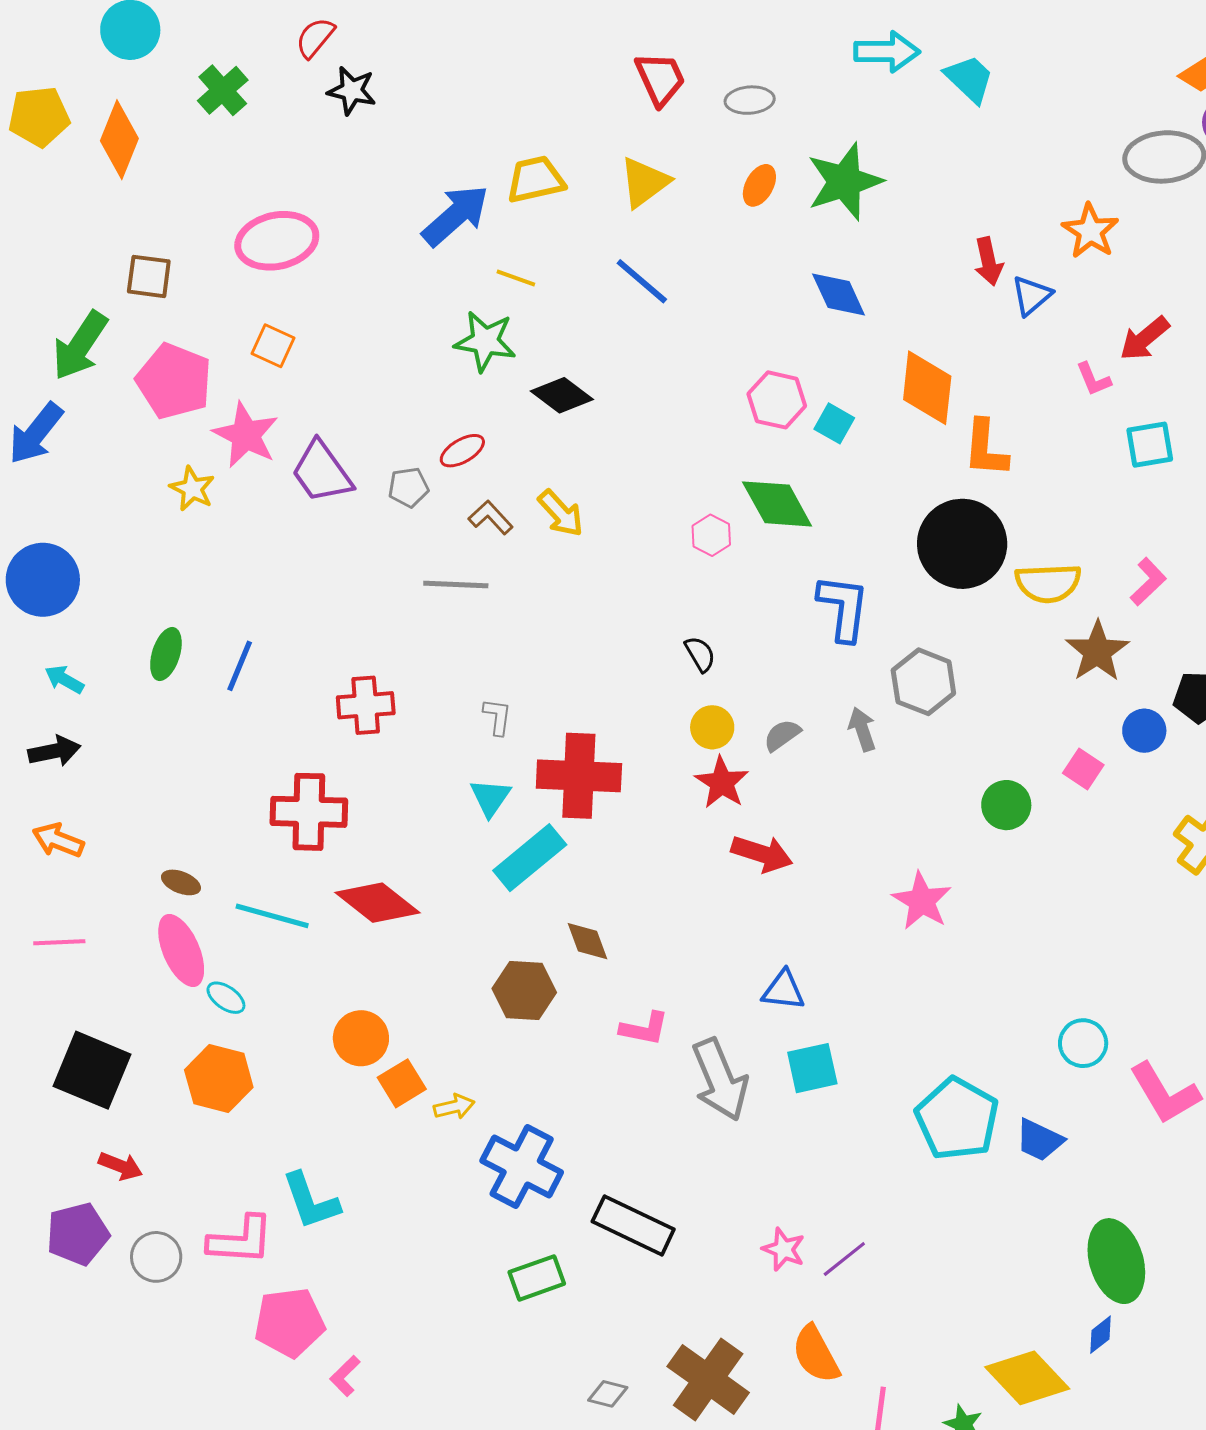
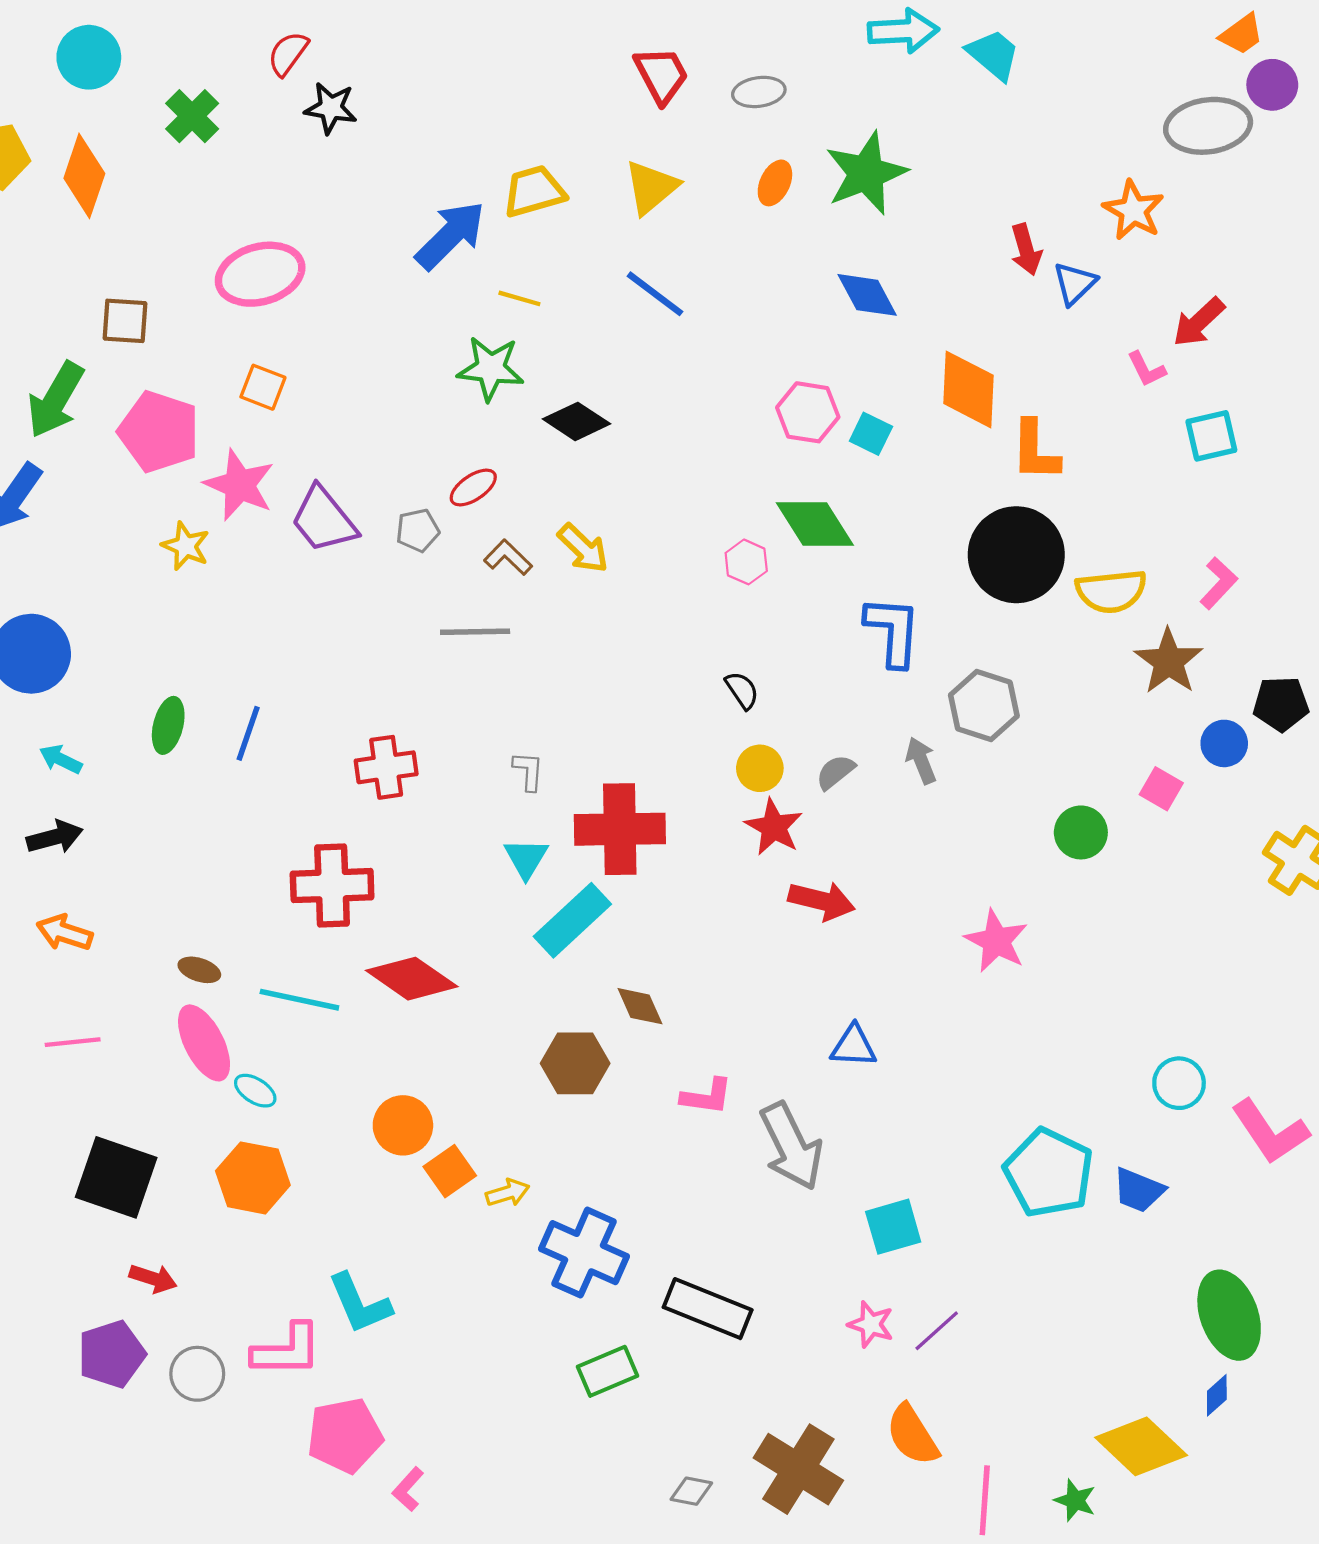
cyan square: (812, 1068) -> (893, 1227), moved

